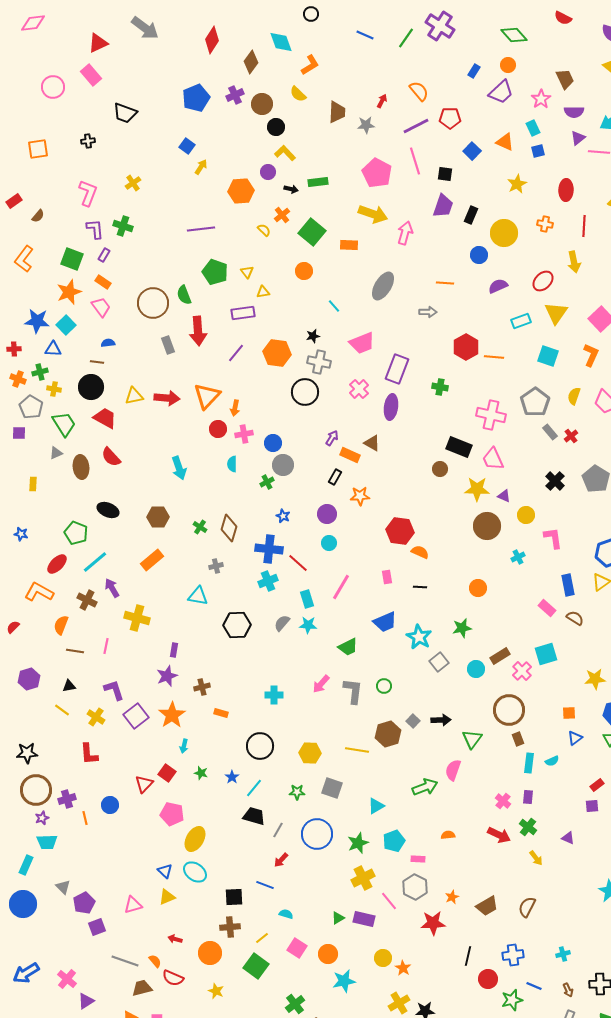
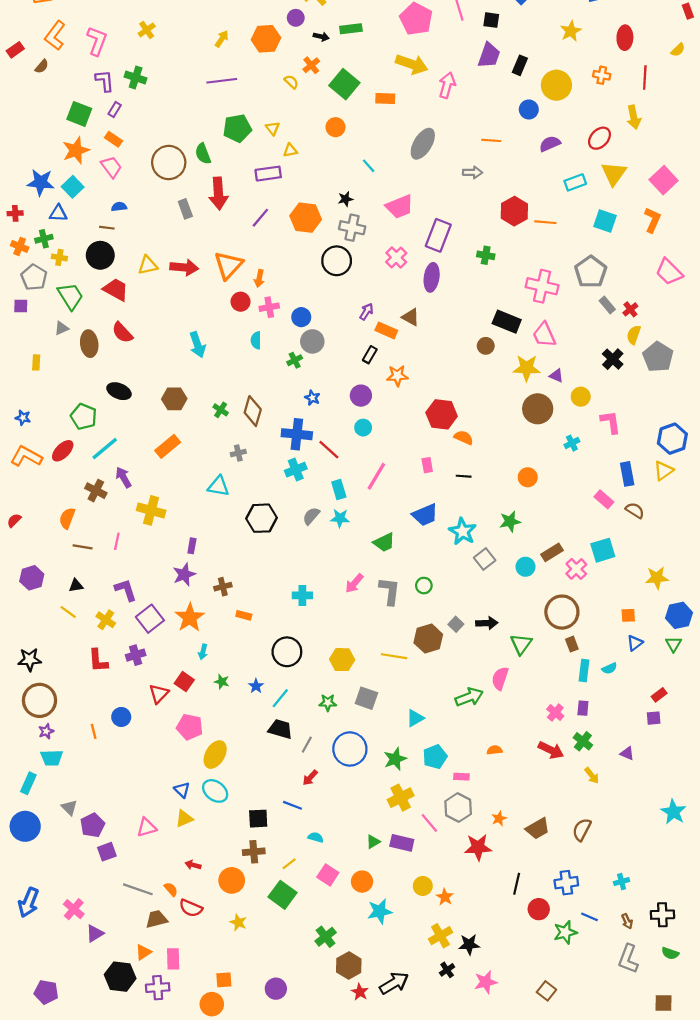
yellow arrow: (201, 167) -> (222, 39), moved
orange L-shape: (24, 259) -> (55, 35), moved
green pentagon: (215, 272) -> (237, 128), turned -30
yellow semicircle: (574, 396) -> (634, 335), moved
orange L-shape: (39, 592) -> (26, 456), moved
purple cross: (67, 799) -> (136, 655), moved
blue arrow: (26, 973) -> (28, 903), turned -36

